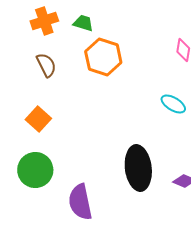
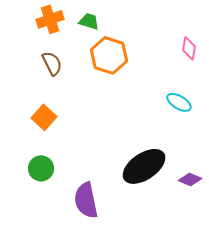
black ellipse: (138, 168) -> (144, 166), turned 63
green circle: (35, 170) -> (41, 168), size x0.7

